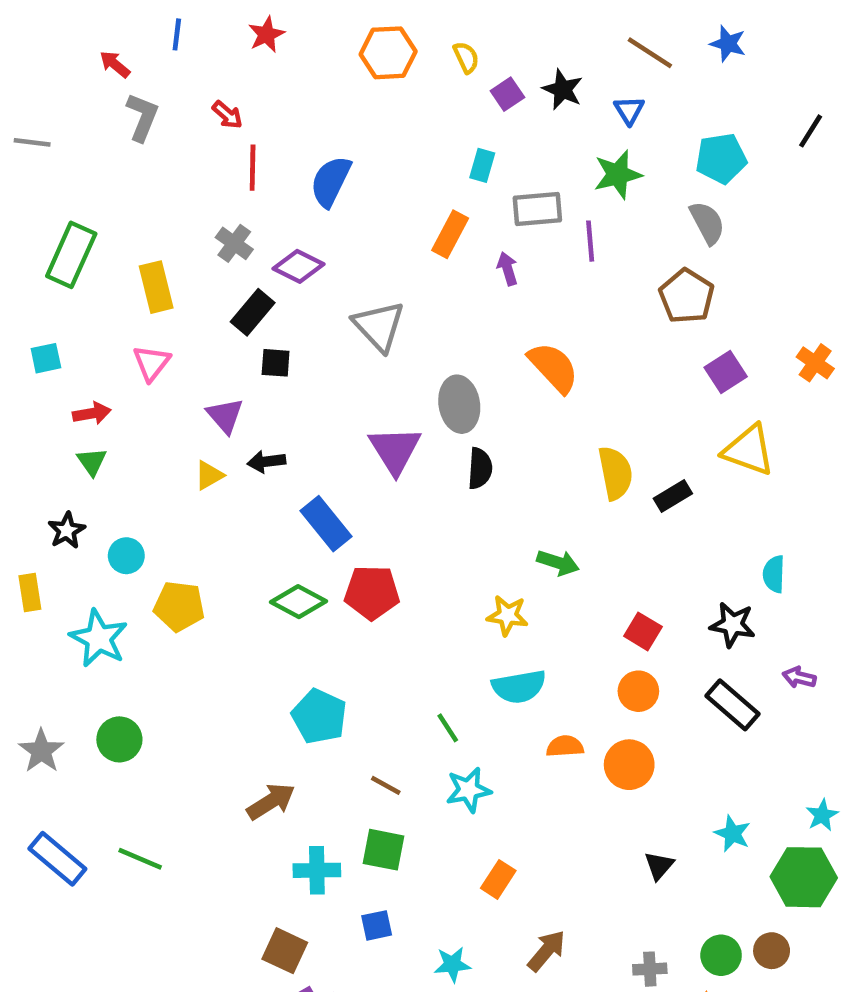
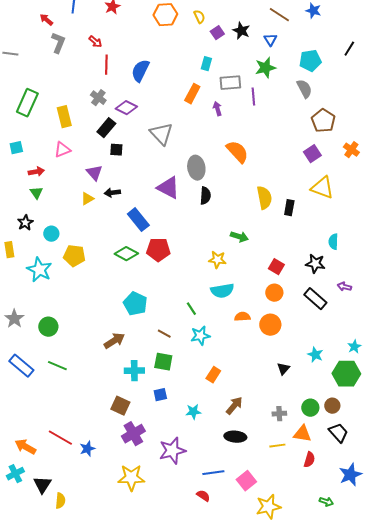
brown pentagon: (687, 296) -> (323, 121), moved
pink triangle: (152, 363) -> (62, 150), turned 30
purple triangle: (395, 450) -> (168, 188), turned -30
black rectangle: (673, 496) -> (289, 208), turned -49
green circle: (119, 739) -> (48, 327), moved

